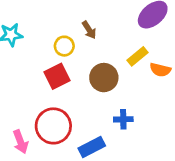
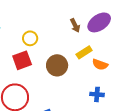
brown arrow: (89, 30) -> (75, 25), moved
blue cross: (123, 119) -> (97, 94), moved

